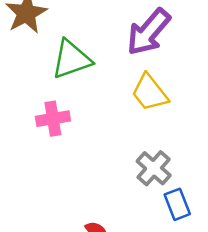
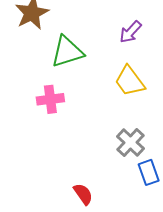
purple arrow: (149, 32) -> (130, 32), size x0.6

